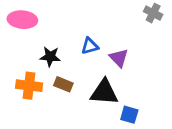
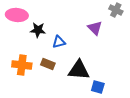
blue triangle: (90, 46) -> (59, 42), moved
black star: (50, 57) -> (38, 30), moved
purple triangle: (119, 58) -> (95, 28), moved

